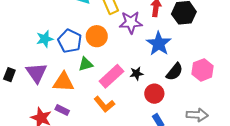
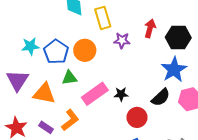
purple star: (131, 22) -> (122, 40), size x0.7
blue star: (159, 44) -> (174, 70), moved
orange L-shape: (104, 104) -> (70, 120), moved, turned -95
purple rectangle: (62, 110) -> (46, 127), moved

